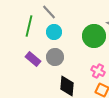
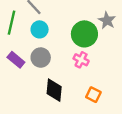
pink cross: (98, 71) -> (81, 60), moved

